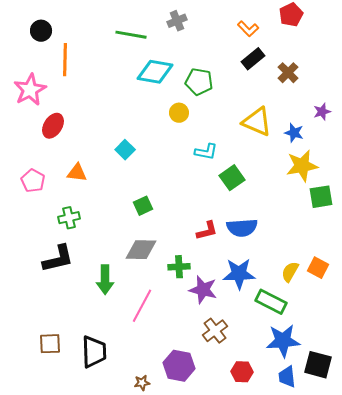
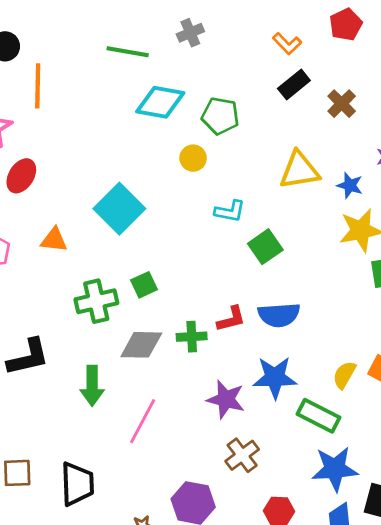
yellow triangle: (257, 122) -> (299, 170), turned -32
cyan square: (125, 150) -> (119, 209), size x1.8
green cross: (69, 218) -> (96, 301), moved, size x1.4
green cross: (179, 267) -> (192, 337), moved

